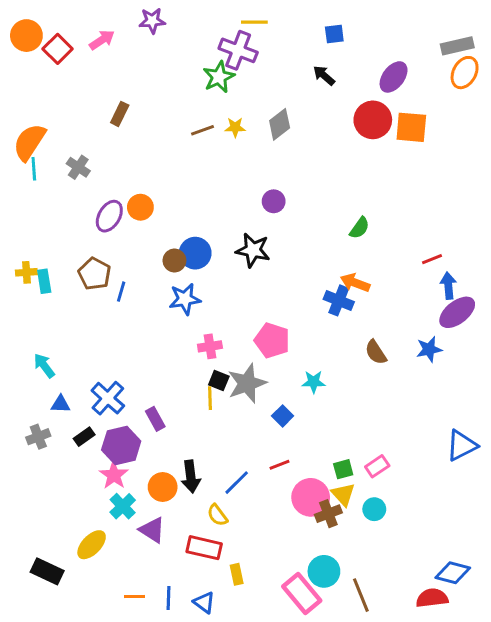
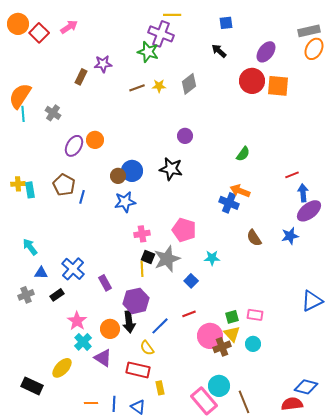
purple star: (152, 21) -> (103, 64), moved
green star: (219, 77) -> (148, 52), turned -30
purple hexagon: (121, 446) -> (136, 301), moved
pink rectangle: (377, 466) -> (255, 315), turned 42

